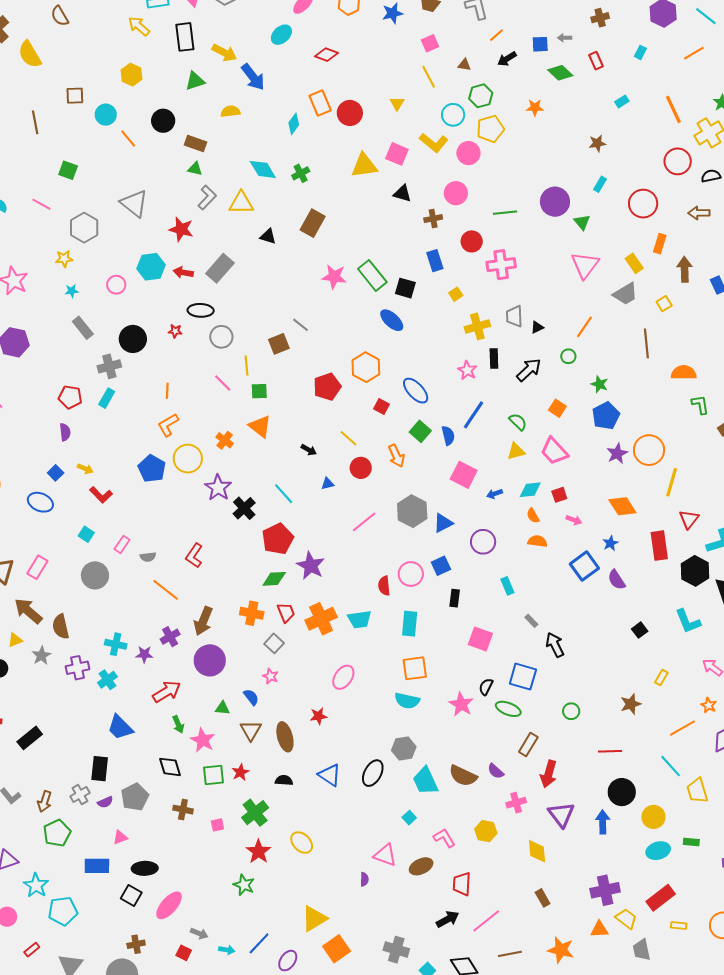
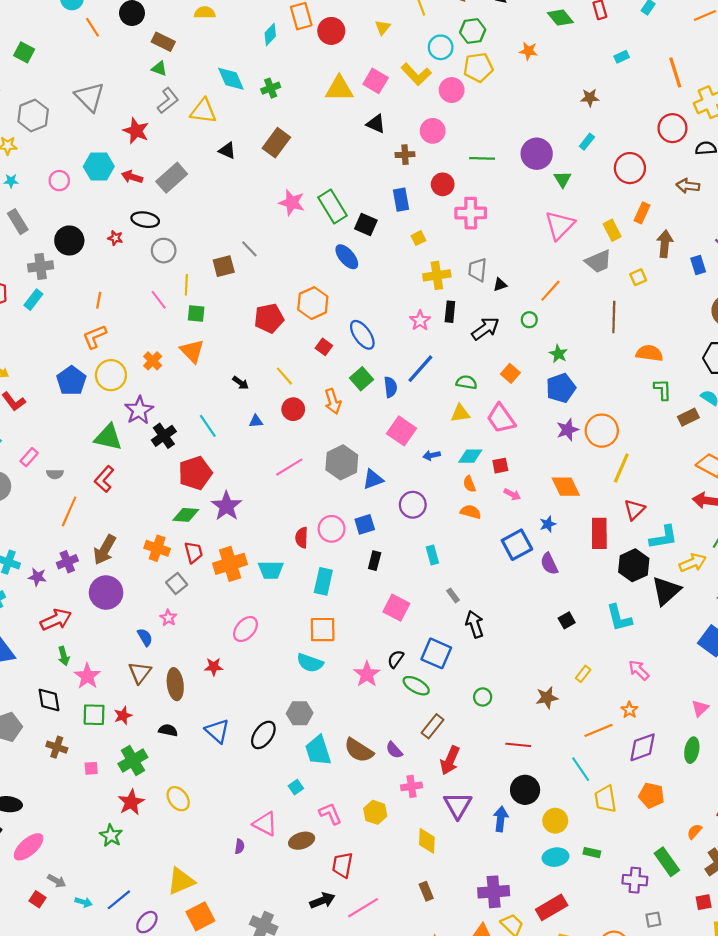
green semicircle: (518, 422) -> (467, 382), turned -42
orange line: (166, 590) -> (69, 511), turned 68
green triangle: (222, 708) -> (108, 437), moved, size x1.8

